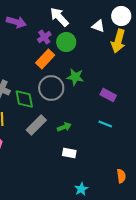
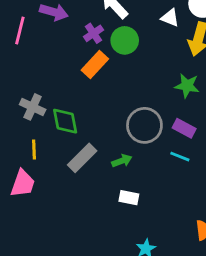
green star: (75, 77) -> (187, 86), moved
gray circle: (51, 88) -> (144, 125), moved
purple rectangle: (108, 95) -> (184, 128), moved

